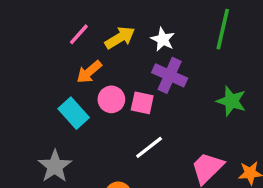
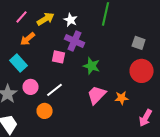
pink circle: (111, 99) -> (31, 87), moved
green star: (231, 101) -> (92, 66), moved
white line: (149, 147) -> (55, 90), moved

